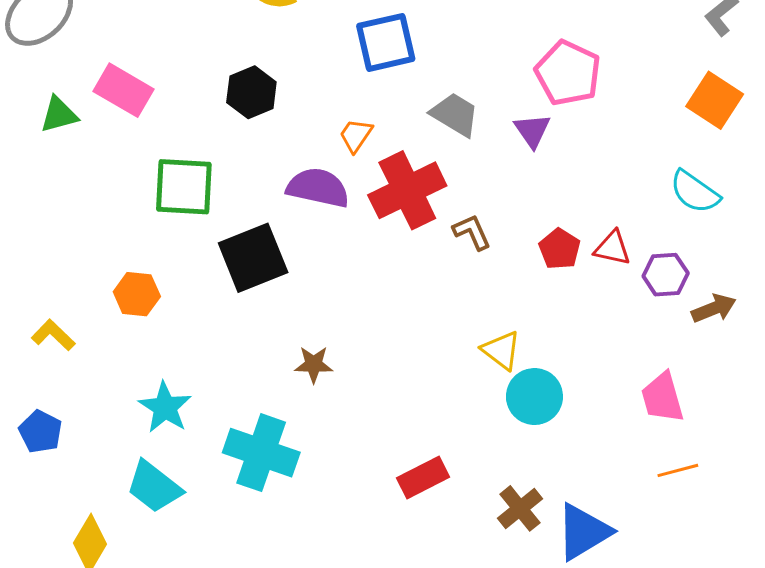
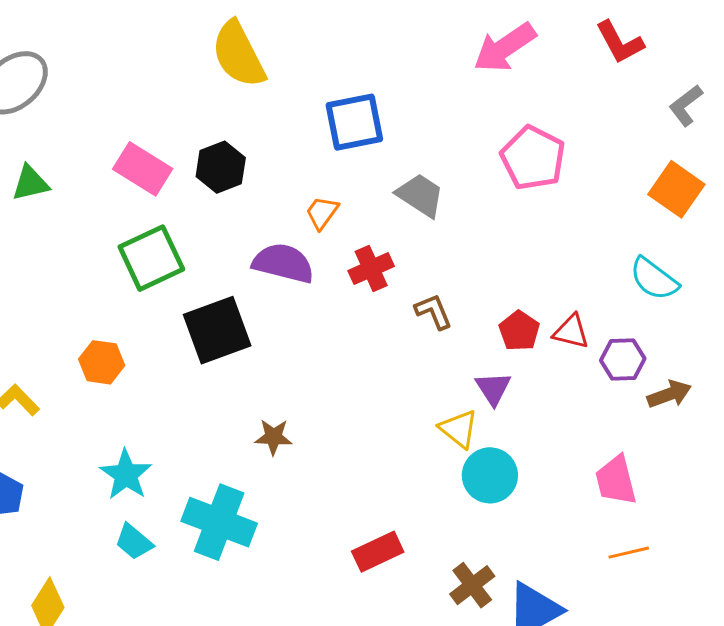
pink rectangle: (123, 90) -> (143, 169), moved
purple triangle: (532, 131) -> (493, 388), moved
green square: (184, 187) -> (151, 258), turned -30
red cross: (407, 190) -> (371, 268), size x0.6
cyan trapezoid: (154, 487) -> (134, 542), moved, size x0.7

